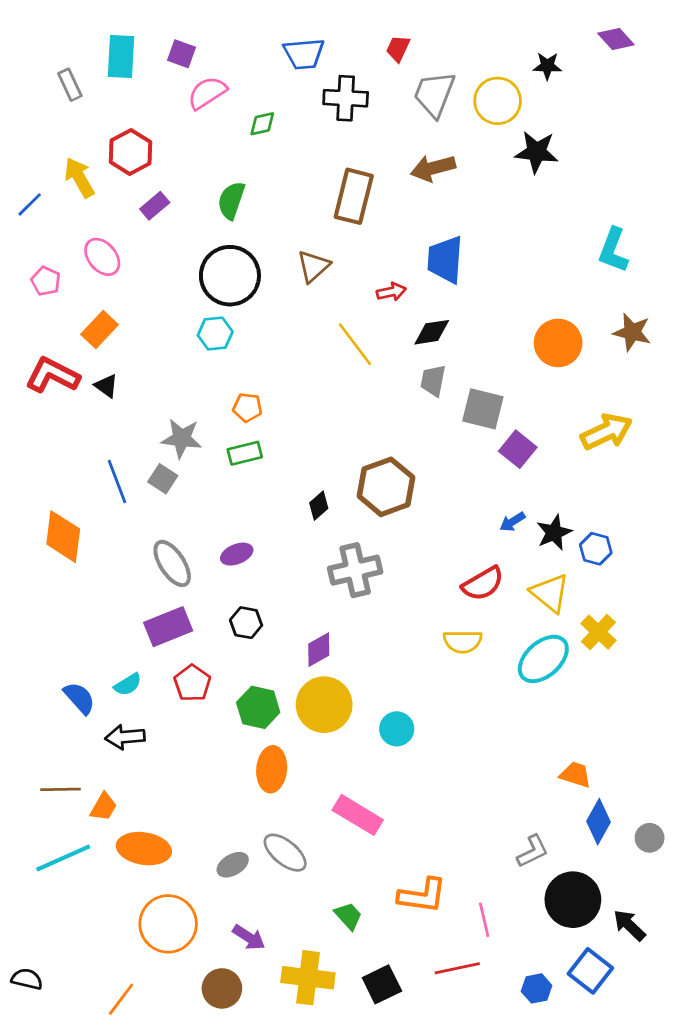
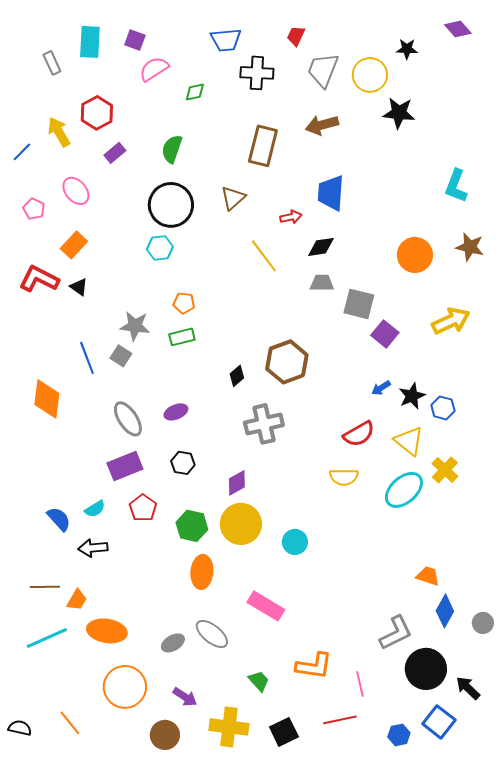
gray trapezoid: (433, 381) -> (322, 283), turned 80
gray L-shape: (533, 851) -> (396, 633), size x1.4
orange line: (121, 999) -> (70, 723), moved, turned -76

